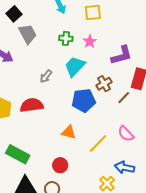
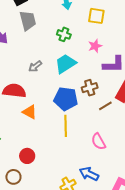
pink star: (90, 41) -> (95, 46), moved
orange triangle: (69, 132) -> (30, 112), moved
yellow line: (98, 144) -> (66, 126), moved, turned -60

